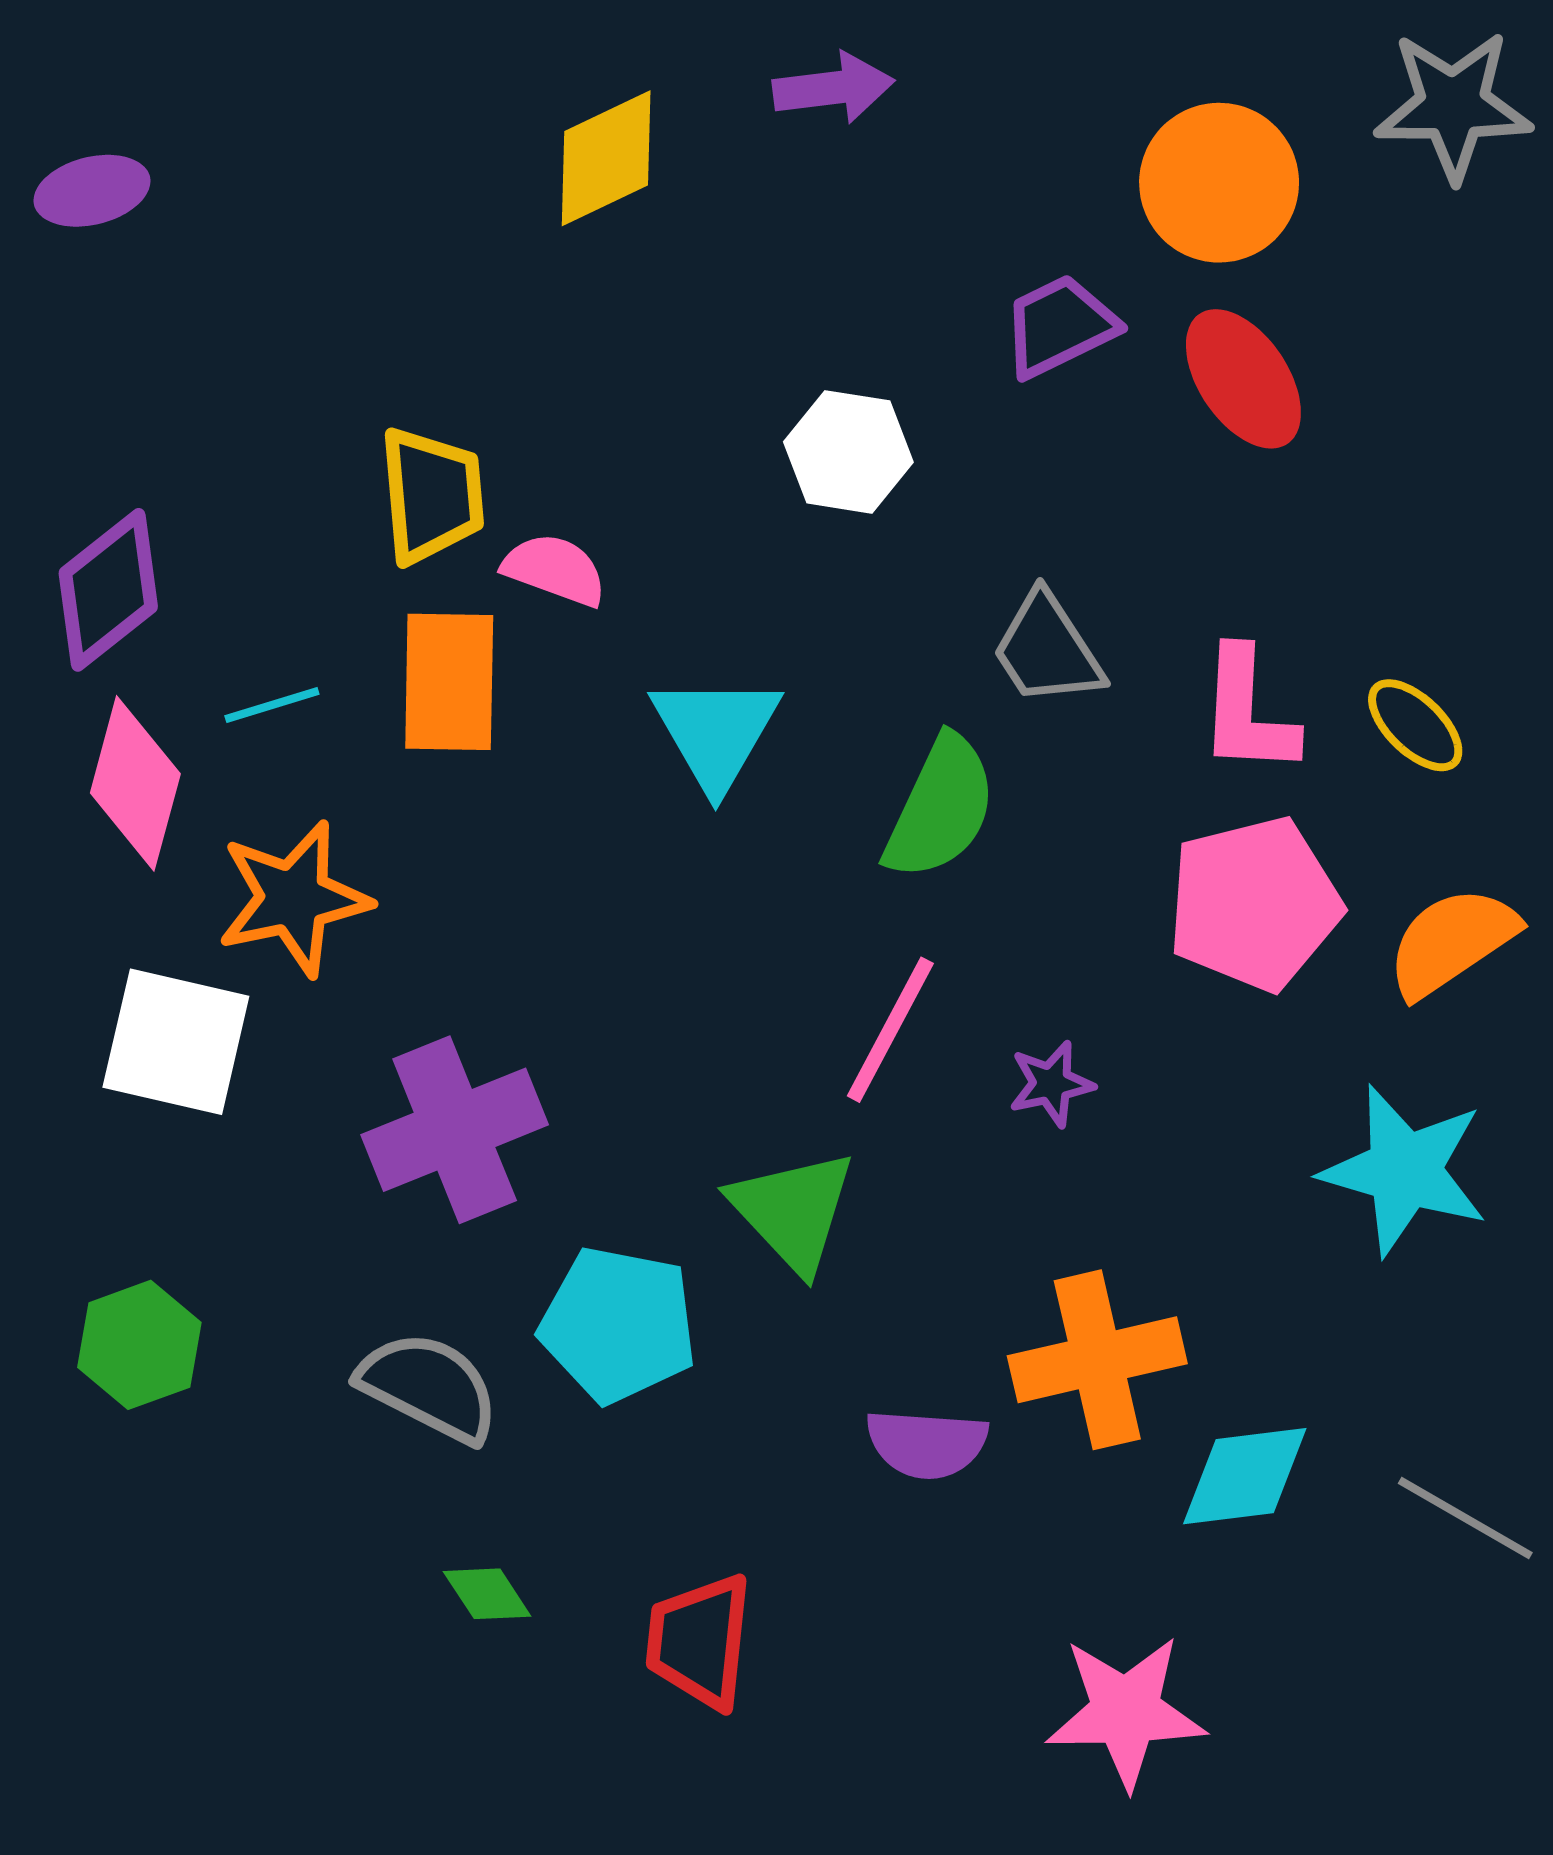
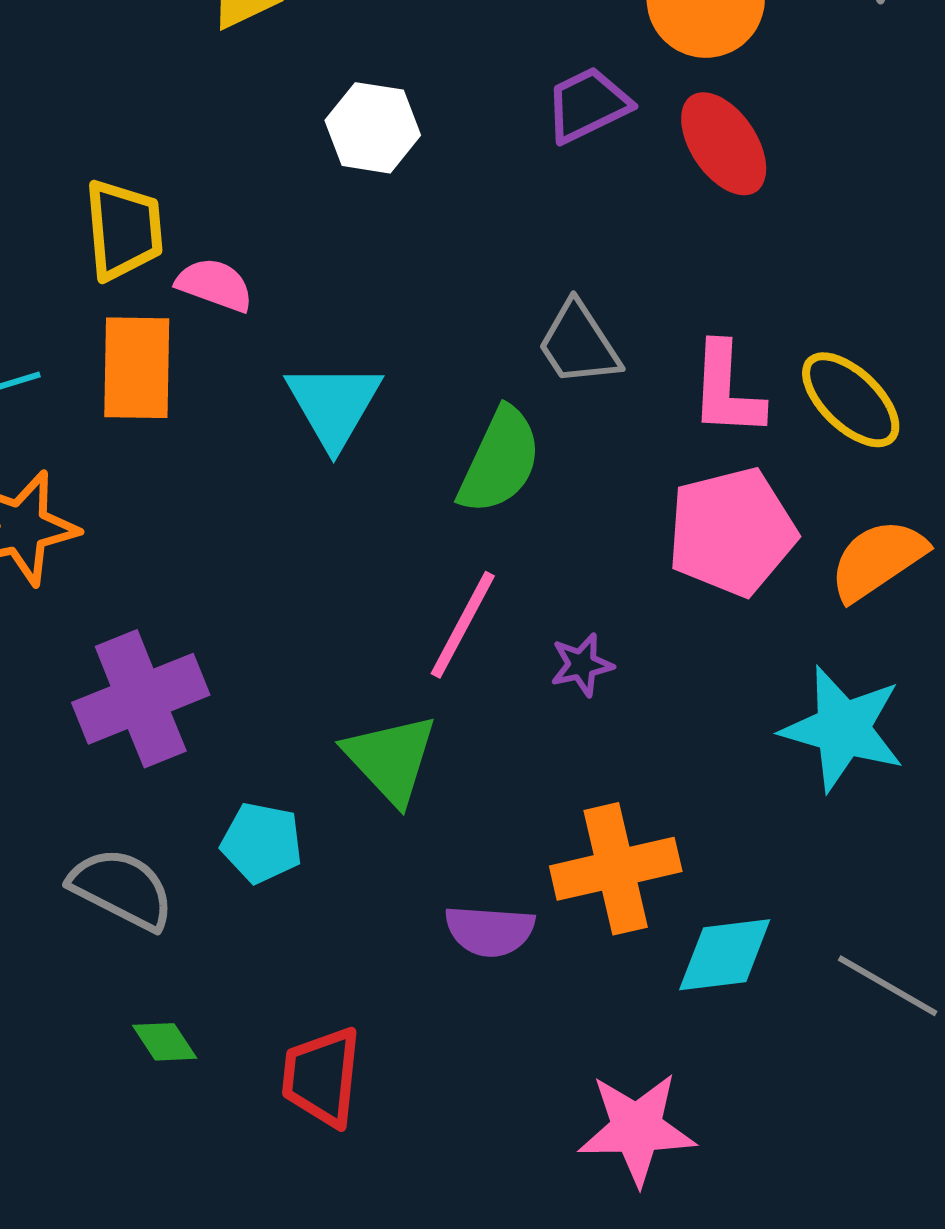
white hexagon: (848, 452) -> (373, 128), moved
yellow ellipse: (1415, 725) -> (851, 400), size x1.4
cyan pentagon: (618, 1325) -> (262, 843), size x0.7

